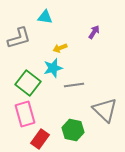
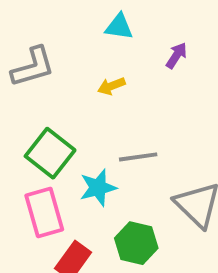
cyan triangle: (45, 17) -> (119, 27), moved
cyan star: (53, 68) -> (98, 188), moved

